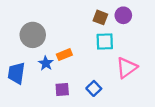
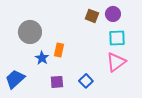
cyan square: (105, 41) -> (117, 38), moved
orange rectangle: (64, 55) -> (59, 50), turned -56
blue trapezoid: (16, 73) -> (15, 79), moved, turned 40

